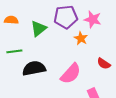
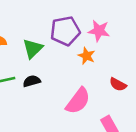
black semicircle: (34, 68) -> (32, 81), moved, size x0.6

